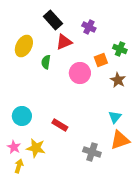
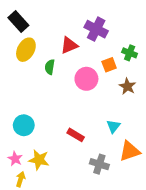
black rectangle: (53, 20) -> (18, 22), moved
purple cross: (89, 27) -> (96, 29), size x1.5
cyan triangle: (115, 117) -> (113, 126), moved
red rectangle: (60, 125) -> (76, 135), moved

